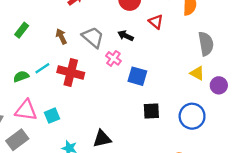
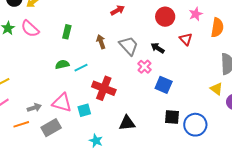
green rectangle: (22, 30) -> (67, 32), turned -32
red cross: (71, 72) -> (104, 88), moved
green semicircle: (21, 76) -> (62, 64), moved
blue circle: (192, 116) -> (195, 125), moved
black triangle: (102, 139) -> (127, 123), moved

